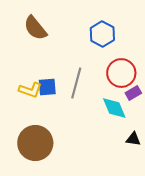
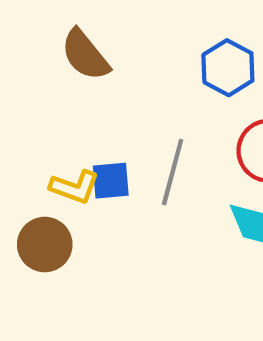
brown circle: (35, 143) -> (45, 245), moved, size x0.7

